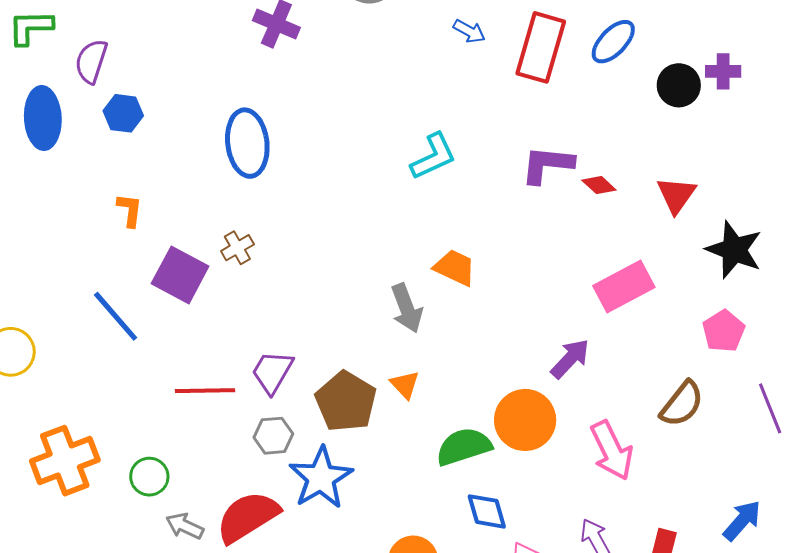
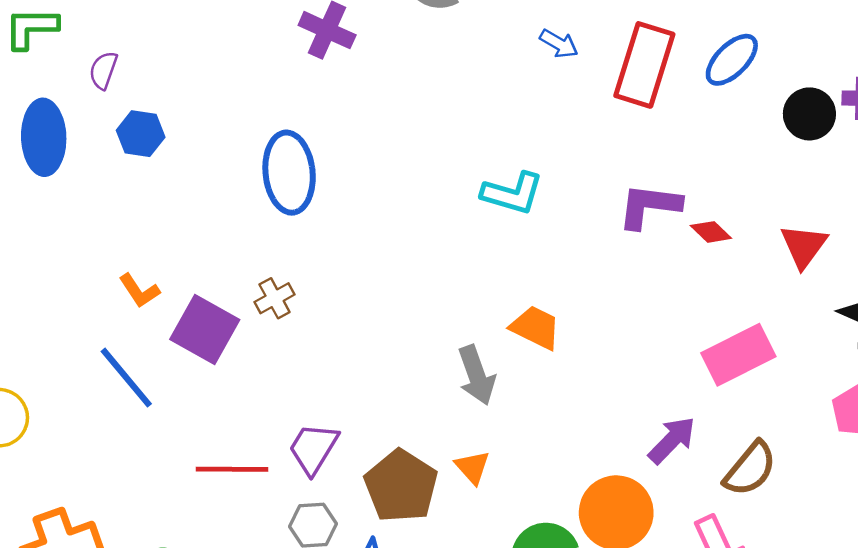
purple semicircle: (91, 61) -> (103, 70), size x0.7
cyan L-shape: (433, 156) -> (512, 193), turned 40
orange L-shape: (130, 210) -> (139, 291), moved, turned 138
brown semicircle: (682, 404) -> (750, 469), moved

